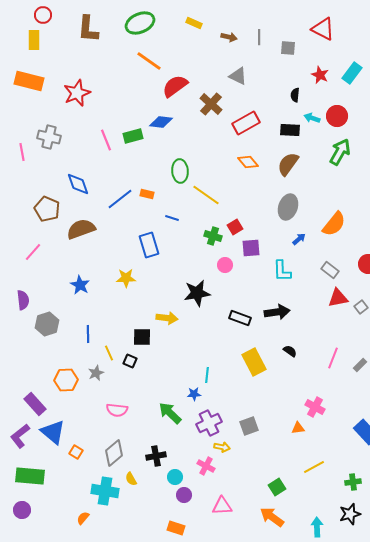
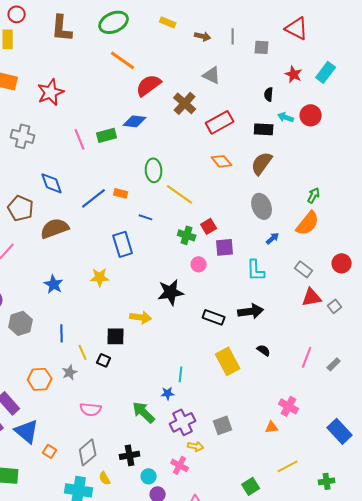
green arrow: (340, 152) -> (314, 195), moved, size x0.6
gray ellipse: (288, 207) -> (262, 206), turned -40

